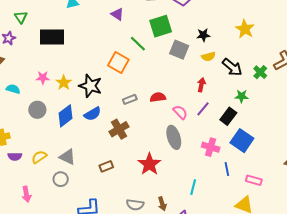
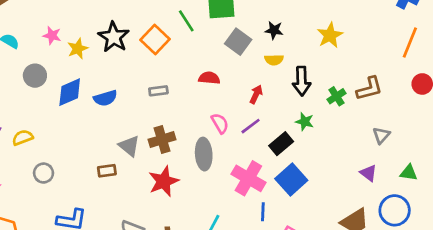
black arrow: (232, 67) -> (302, 81), turned 35
black star: (90, 86) -> (114, 37), moved
red semicircle: (158, 97) -> (209, 78), moved
brown cross: (119, 129) -> (162, 140), moved
pink cross: (211, 147) -> (248, 178), size x1.4
gray triangle: (67, 157) -> (129, 146), moved

